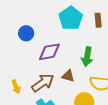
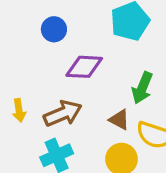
brown triangle: (68, 76) -> (119, 120), moved

